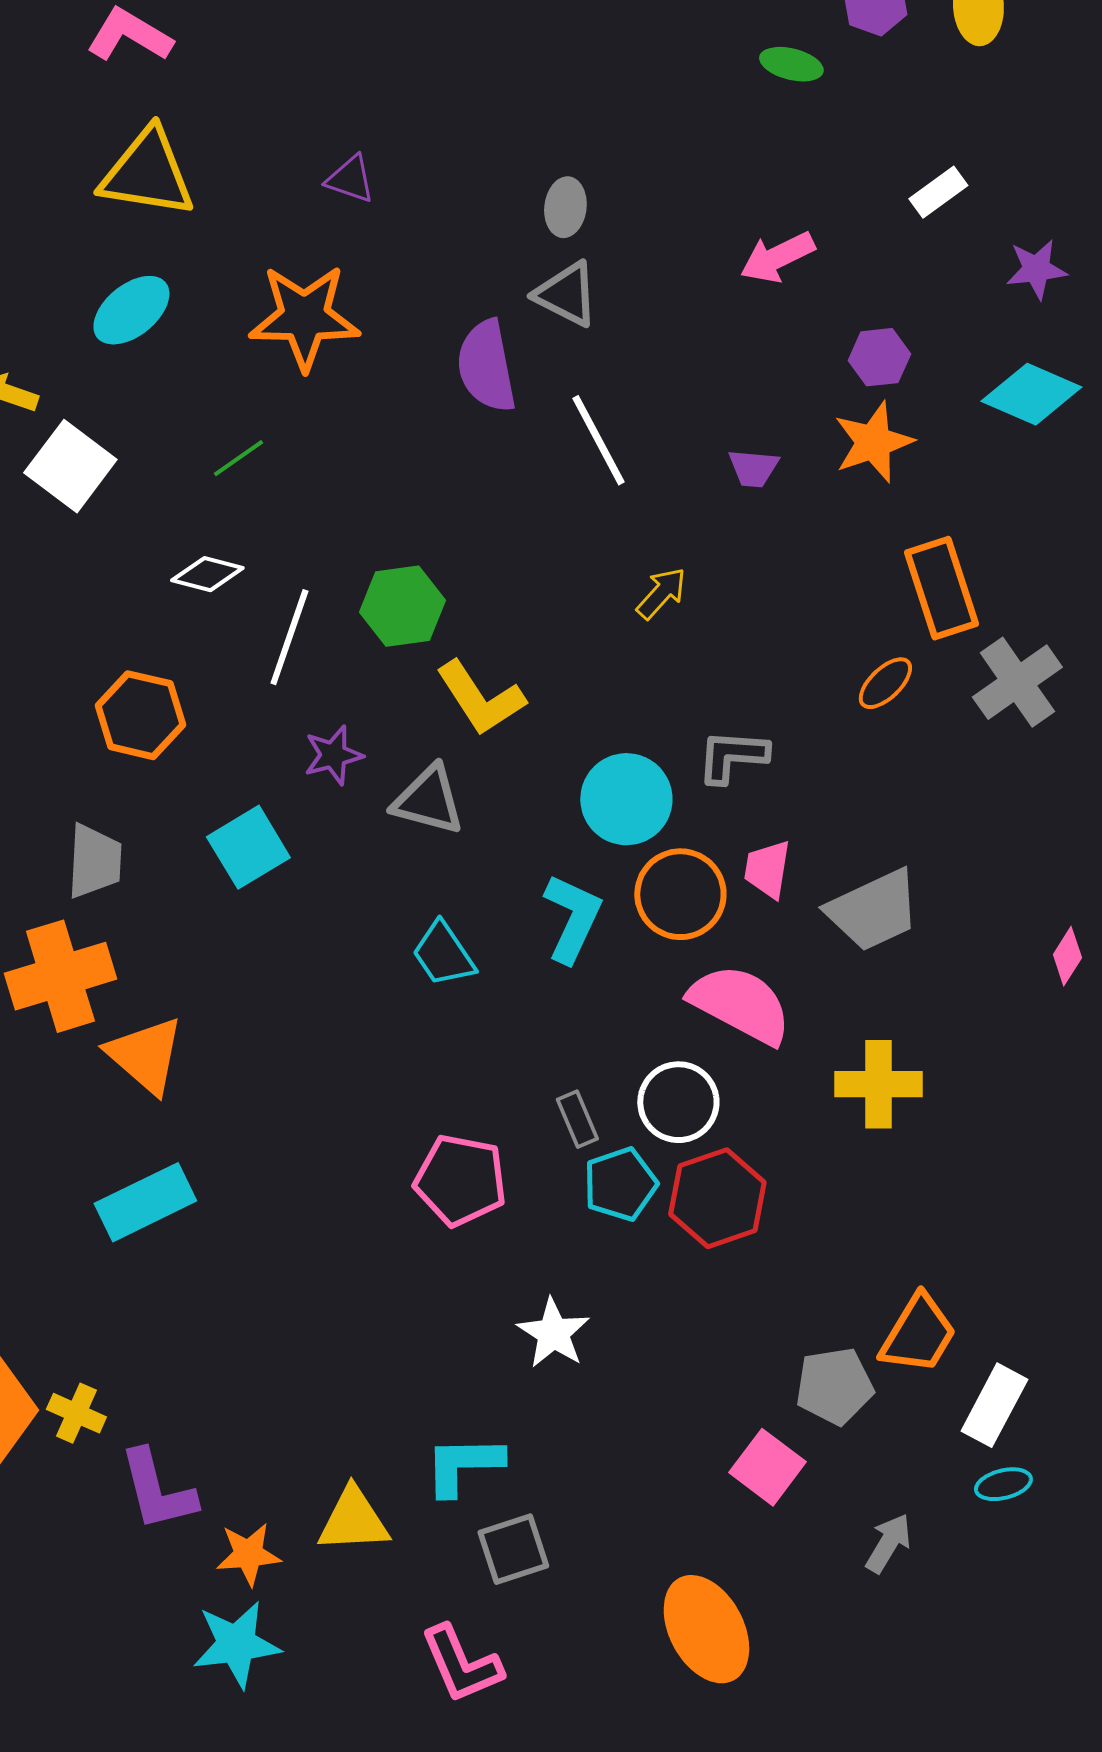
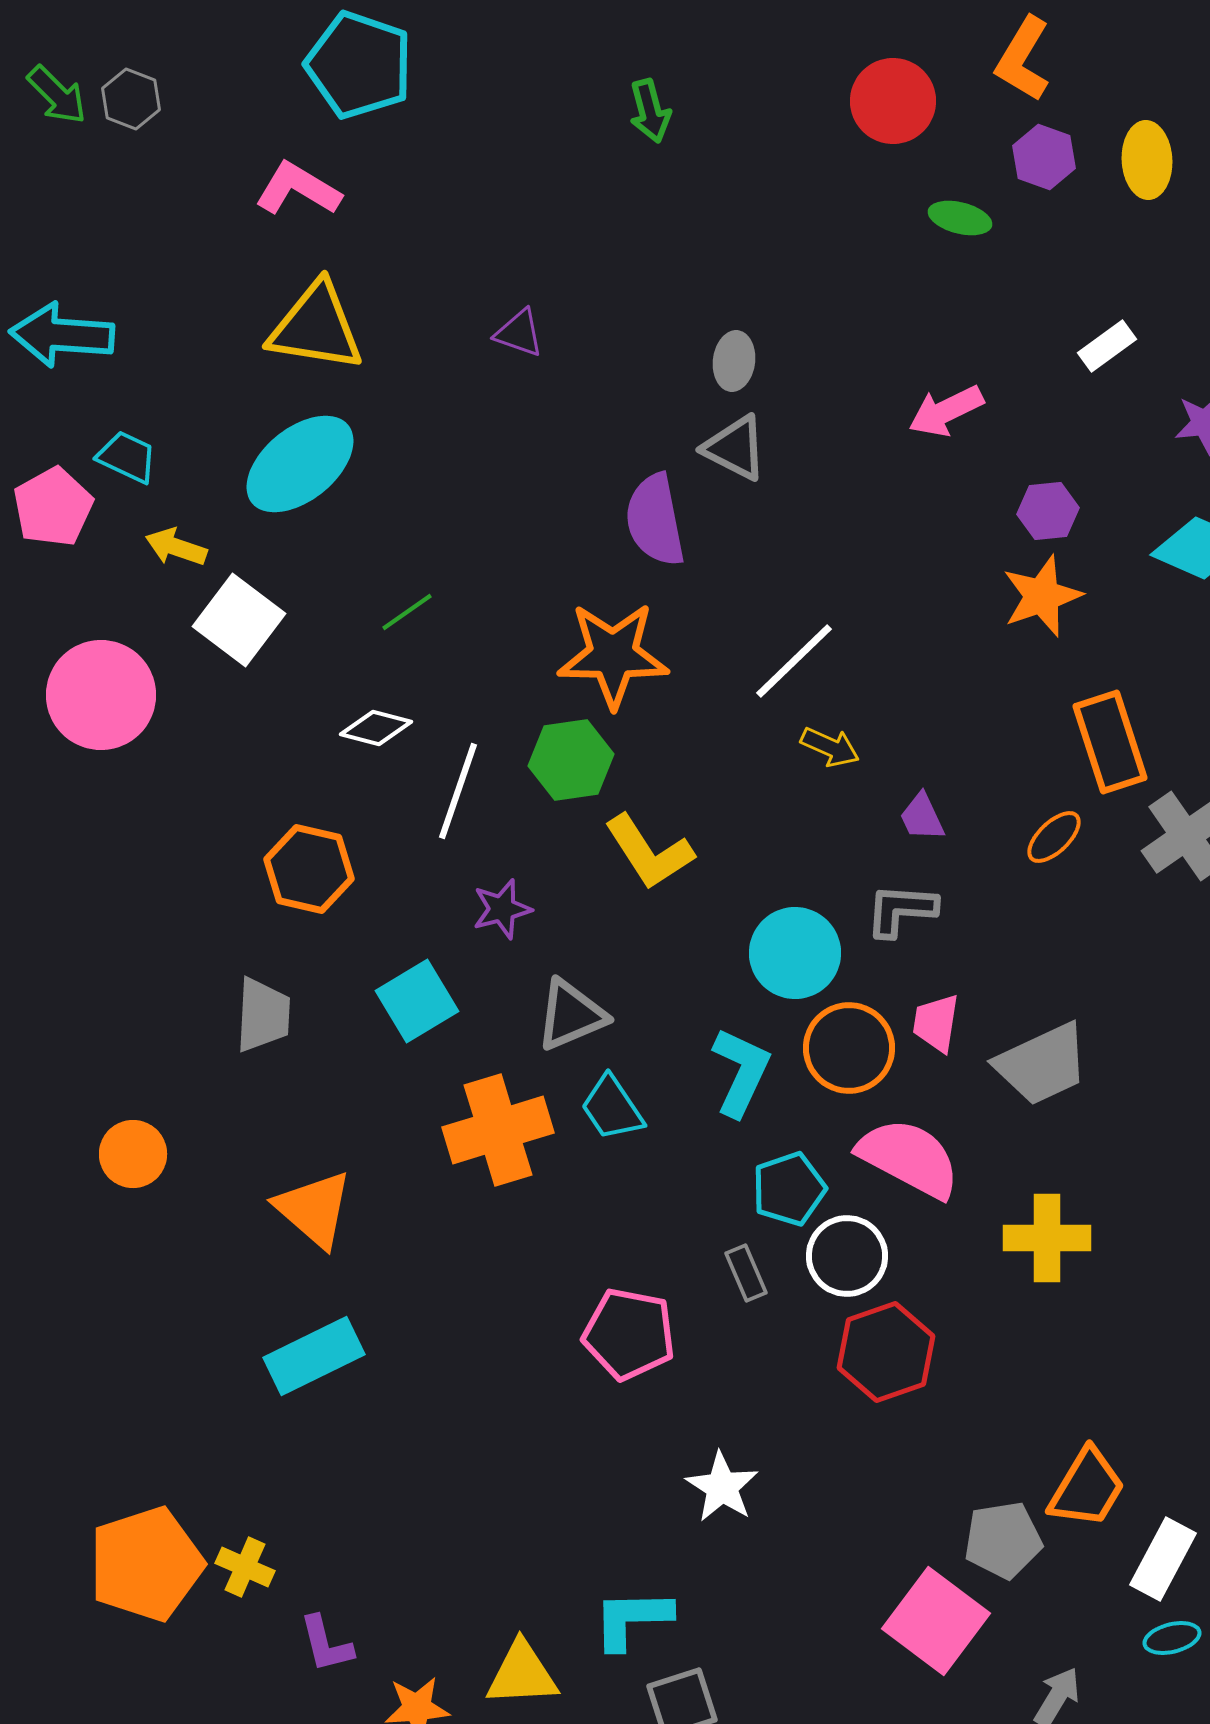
cyan ellipse: (131, 310) -> (300, 464), size x1.4
orange star: (304, 317) -> (613, 655), moved
white line: (598, 440) -> (794, 661), moved, turned 74
purple trapezoid: (753, 468) -> (922, 817), moved, turned 60
yellow arrow: (661, 593) -> (830, 747), turned 72
gray triangle: (428, 800) -> (571, 1015), moved, turned -38
orange cross: (60, 976) -> (498, 1130), moved
cyan pentagon: (620, 1184) -> (789, 1189), moved
pink square: (767, 1467) -> (936, 1621), size x1.4
purple L-shape: (157, 1490) -> (326, 1644), size x0.7

